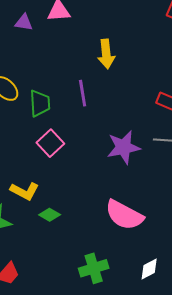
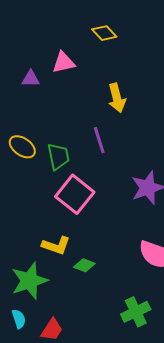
pink square: (50, 143) -> (75, 194), size x1.4

